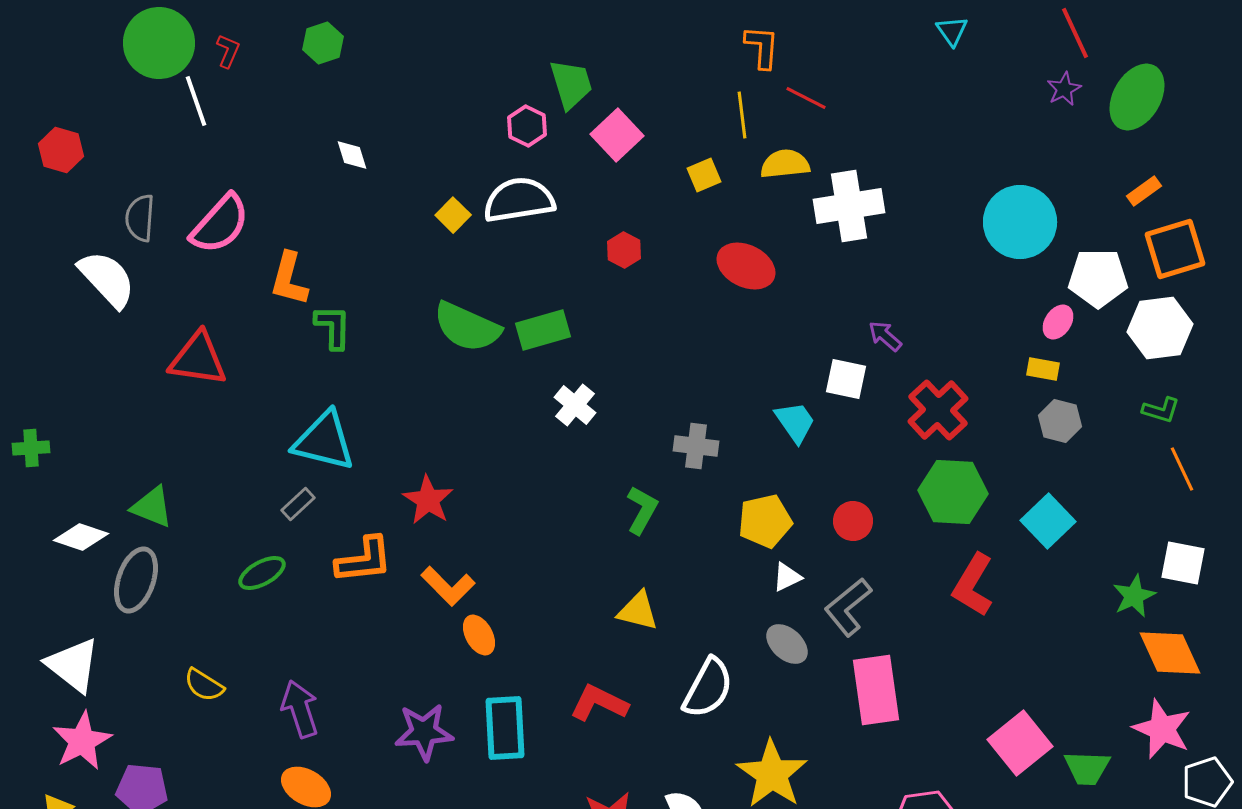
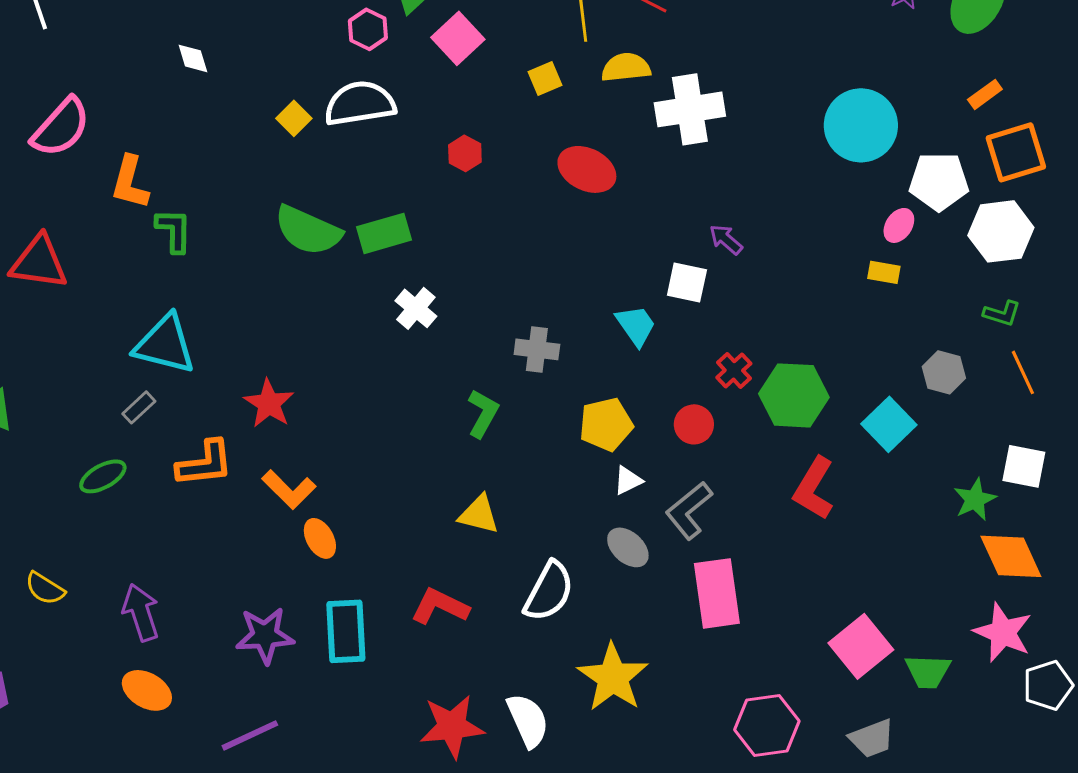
red cross: (938, 410) -> (734, 370), moved, size x0.6
gray hexagon: (1060, 421) -> (944, 372), moved

